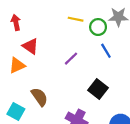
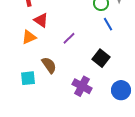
purple line: (71, 59) -> (69, 38), moved
cyan square: (16, 112) -> (28, 78), turned -35

